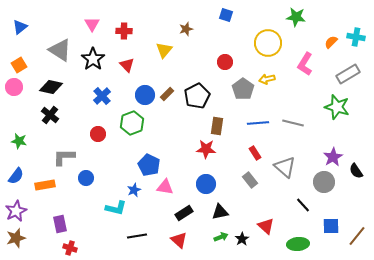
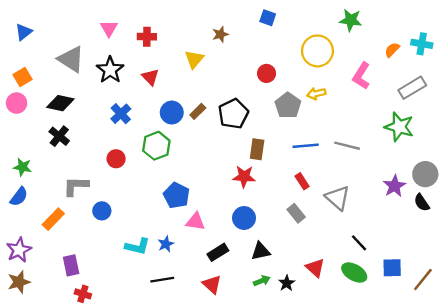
blue semicircle: (16, 176) -> (19, 197), moved
gray circle: (324, 182) -> (425, 174), moved
orange rectangle: (45, 185) -> (53, 219), turned -36
blue star: (134, 190) -> (166, 244), moved
green ellipse: (298, 244) -> (354, 272), moved, turned 35

